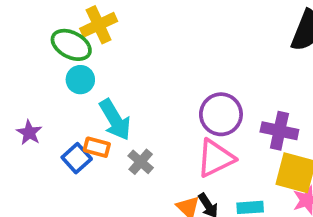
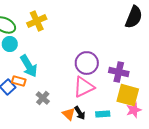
yellow cross: (99, 25) -> (37, 21), moved
gray cross: (141, 162) -> (43, 98), moved

